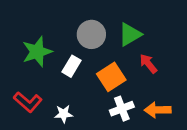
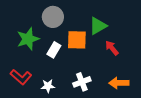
gray circle: (91, 34) -> (53, 17), moved
orange square: (111, 77) -> (77, 40), moved, turned 35
white cross: (122, 109) -> (82, 82), moved

